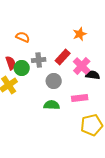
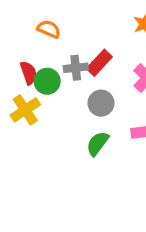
red rectangle: (63, 57) -> (99, 63), moved
green semicircle: (52, 105) -> (98, 144), turned -56

